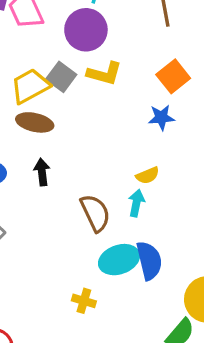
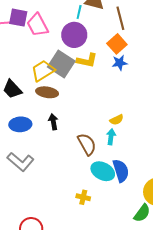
orange square: (173, 76) -> (117, 44), moved
gray square: (61, 77) -> (61, 64), size x1.5
blue star: (161, 117) -> (120, 63), moved
cyan ellipse: (119, 260) -> (103, 171), turned 50

